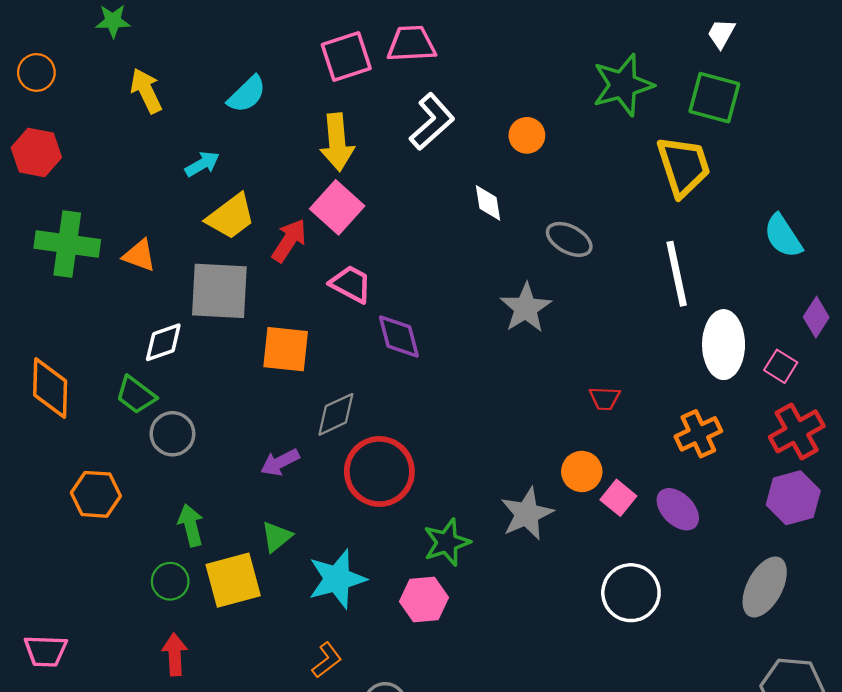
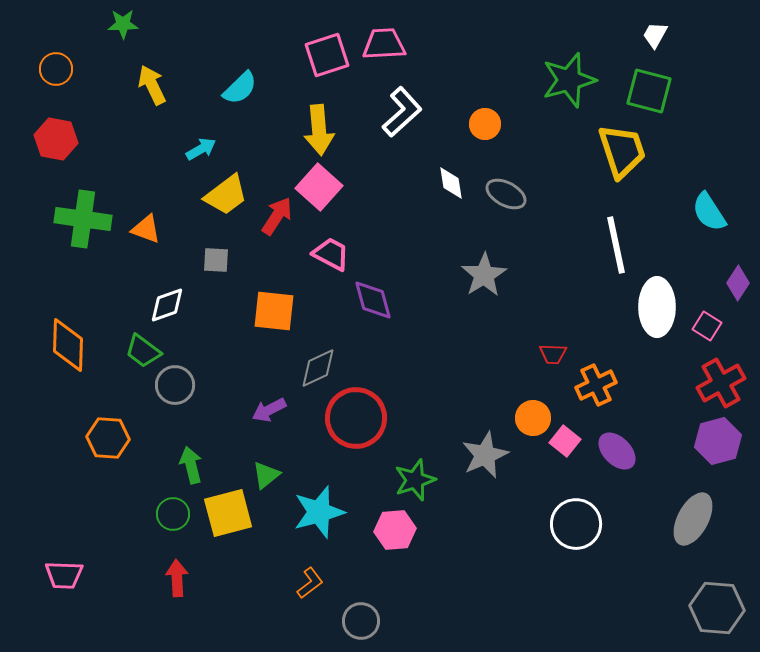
gray ellipse: (569, 239) -> (506, 194), moved
gray square: (219, 291) -> (216, 260), size x0.5
orange cross: (698, 434) -> (596, 385), moved

